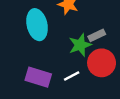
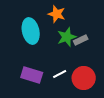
green star: (80, 45) -> (67, 37), moved
red circle: (102, 63) -> (84, 78), moved

